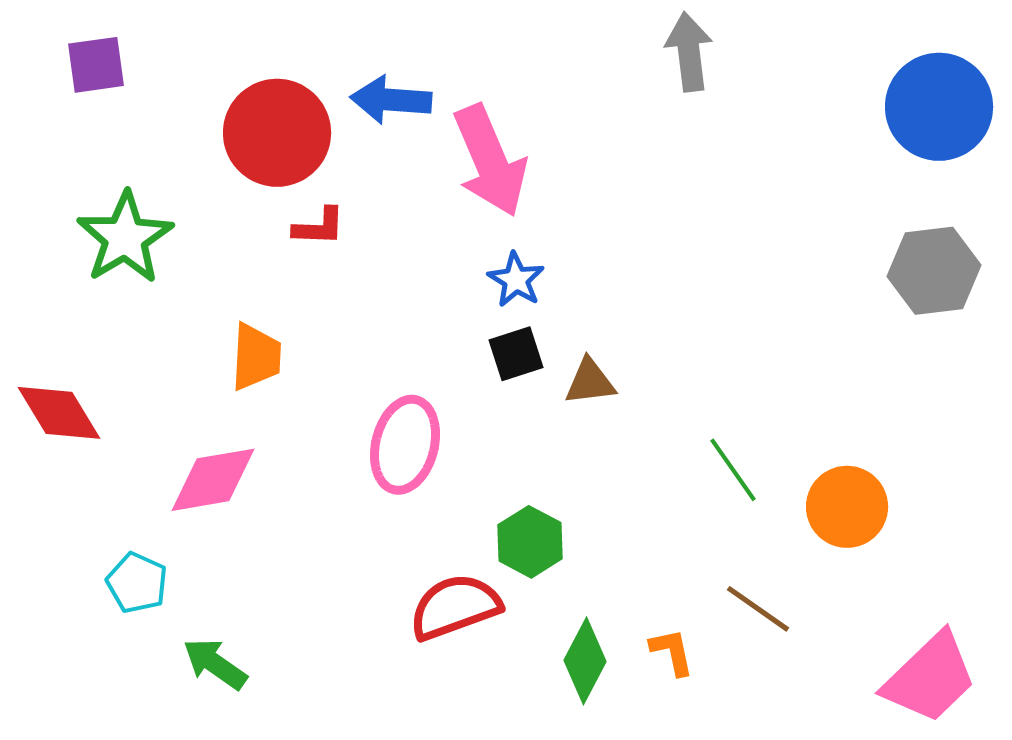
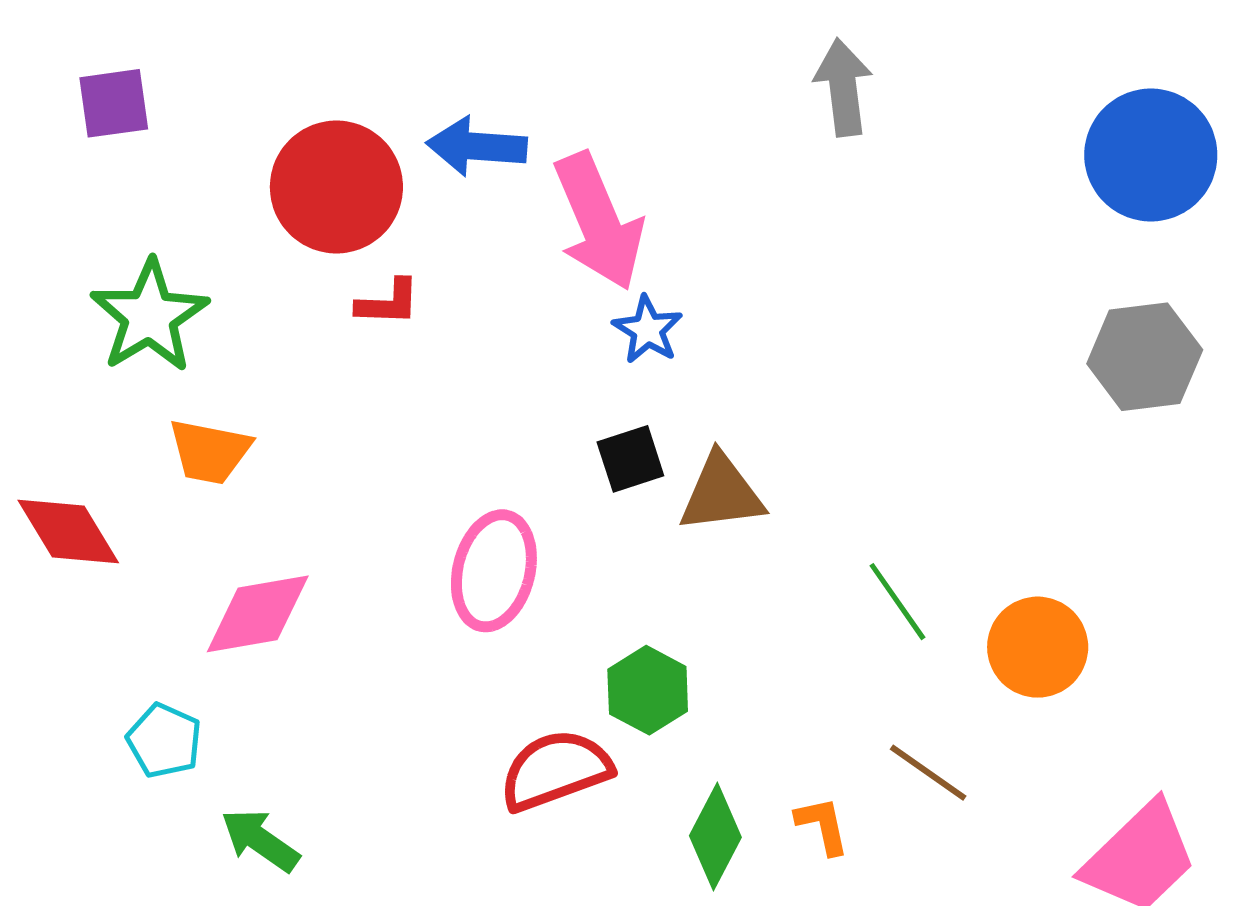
blue star: (516, 280) -> (648, 330), moved
orange trapezoid: (256, 357) -> (210, 451), moved, turned 98
brown triangle: (590, 382) -> (721, 493), size x1.4

